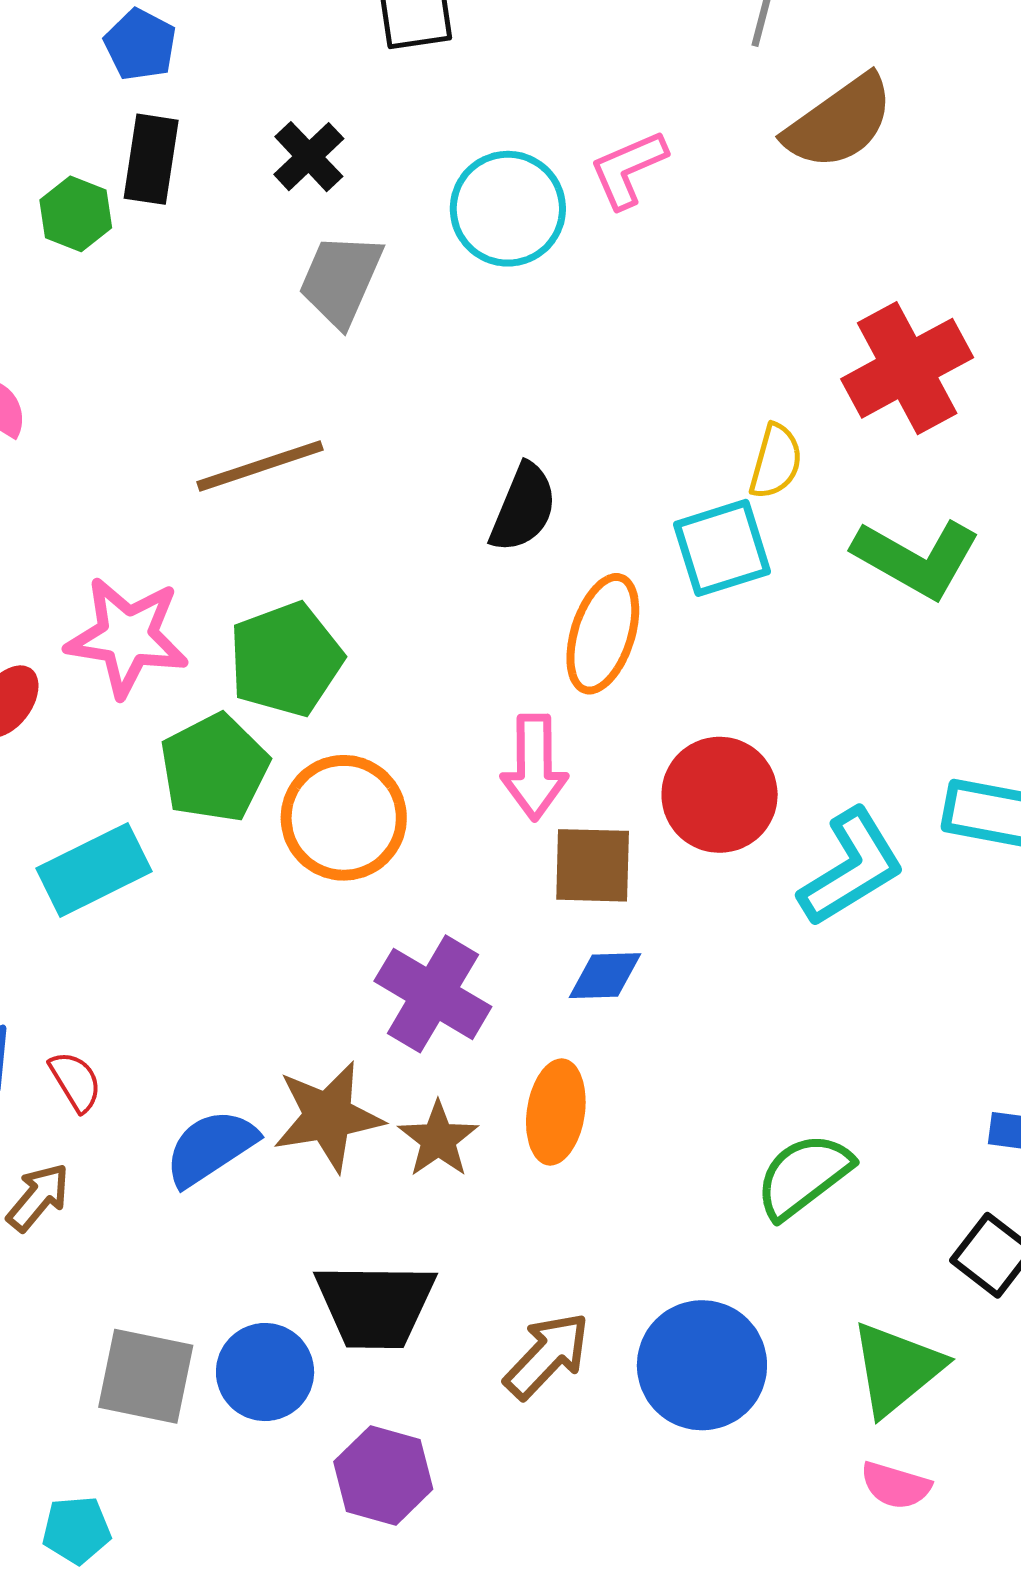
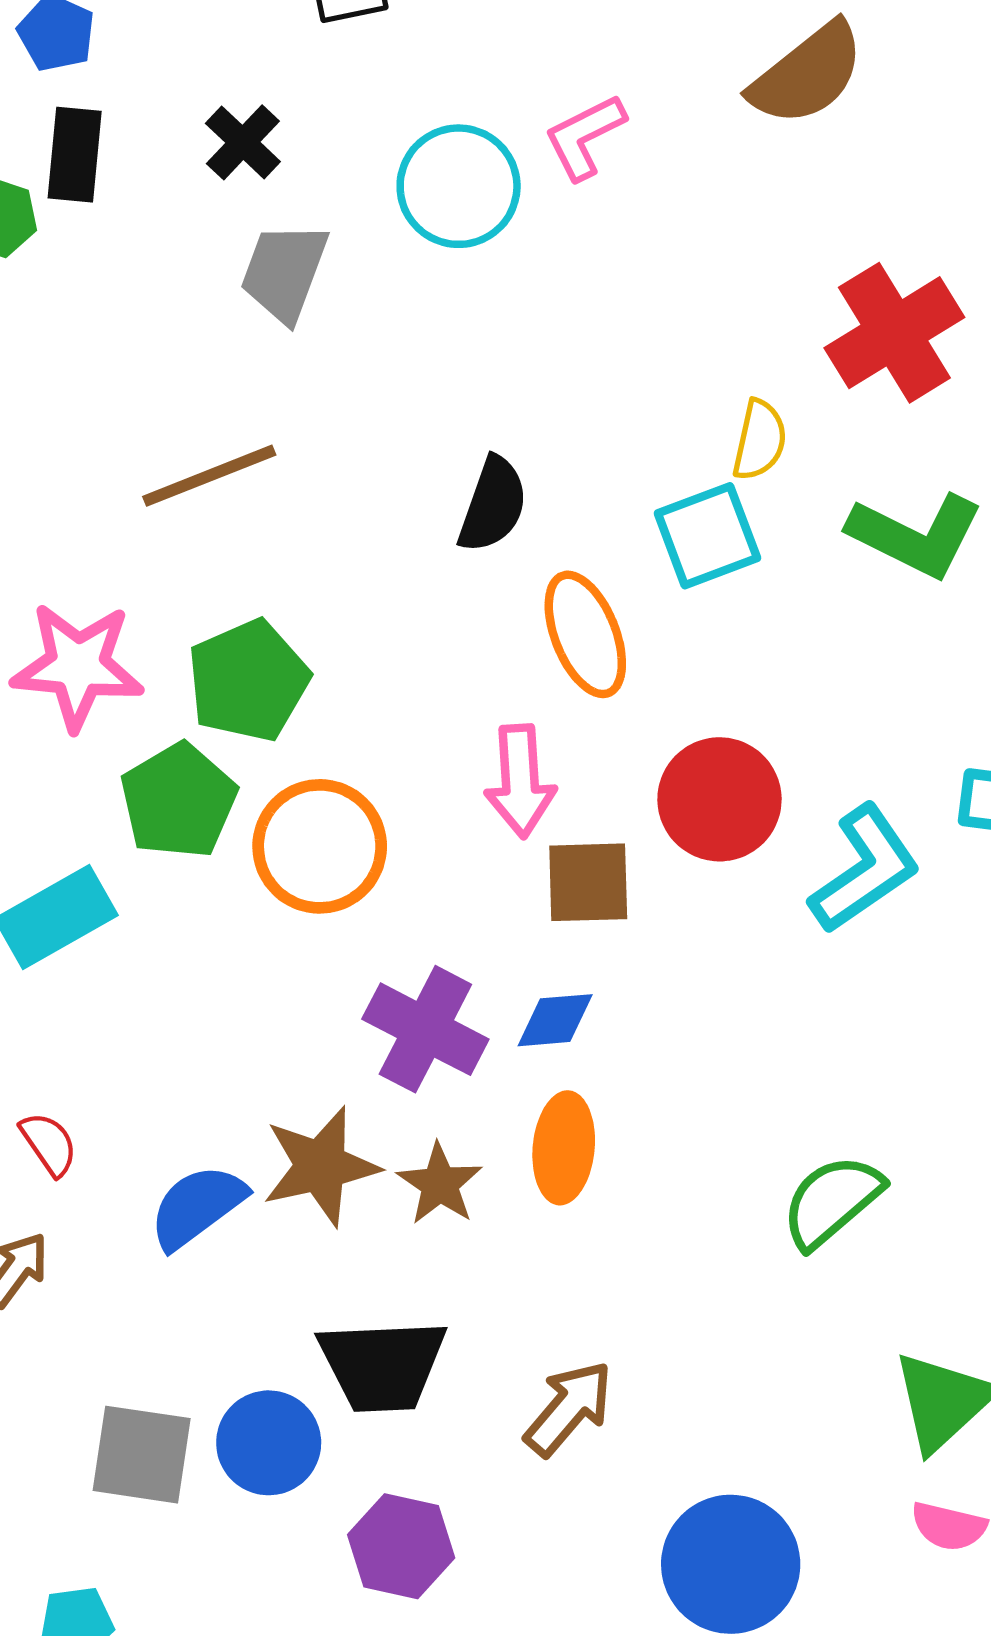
orange ellipse: (603, 634) -> (585, 634), turned -36
blue diamond: (605, 976) -> (555, 1020), moved
blue circle: (702, 1365) -> (731, 1564), moved

